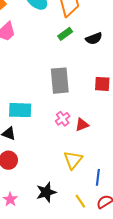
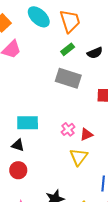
gray rectangle: (60, 81) -> (68, 78), moved, turned -65
yellow triangle: (73, 160) -> (79, 157), moved

